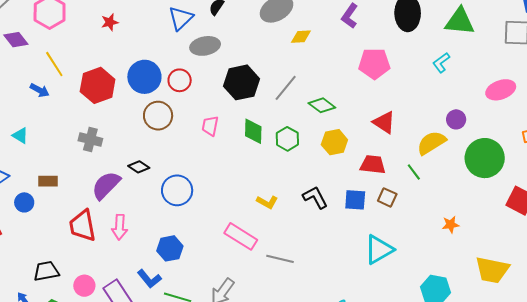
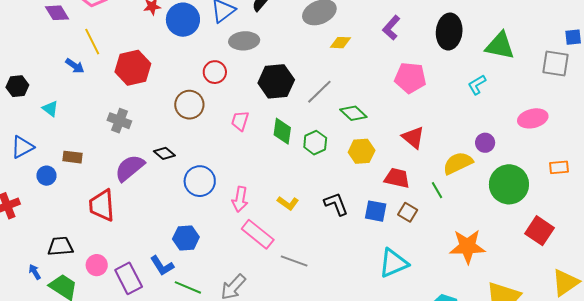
blue circle: (144, 77) -> (183, 20), moved
orange star: (451, 225) -> (467, 246), size x2.0
pink arrow: (120, 227) -> (240, 199), moved

